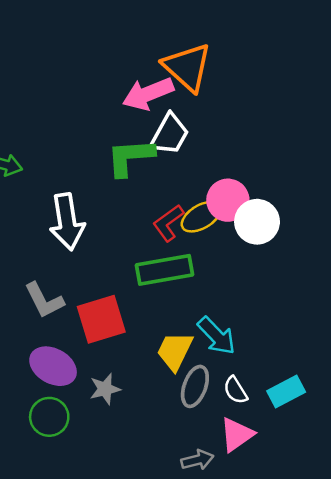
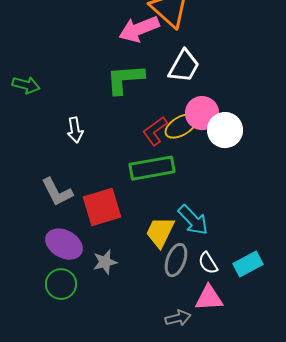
white trapezoid: (170, 134) -> (184, 66), moved
white arrow: (67, 222) -> (75, 130), size x0.6
pink triangle: (237, 435) -> (209, 298), turned 32

